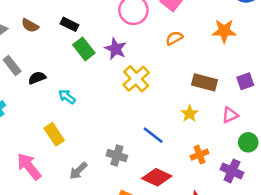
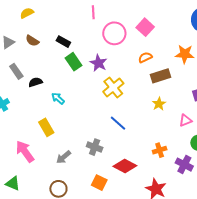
brown rectangle: (205, 82) -> (161, 76), moved, turned -36
yellow star: (189, 114) -> (159, 104), moved
blue line: (153, 135) -> (118, 123), moved

